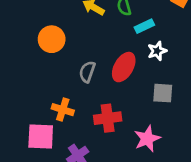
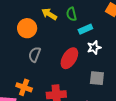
orange circle: (52, 39) -> (27, 28), moved
gray semicircle: (87, 72) -> (35, 54), moved

